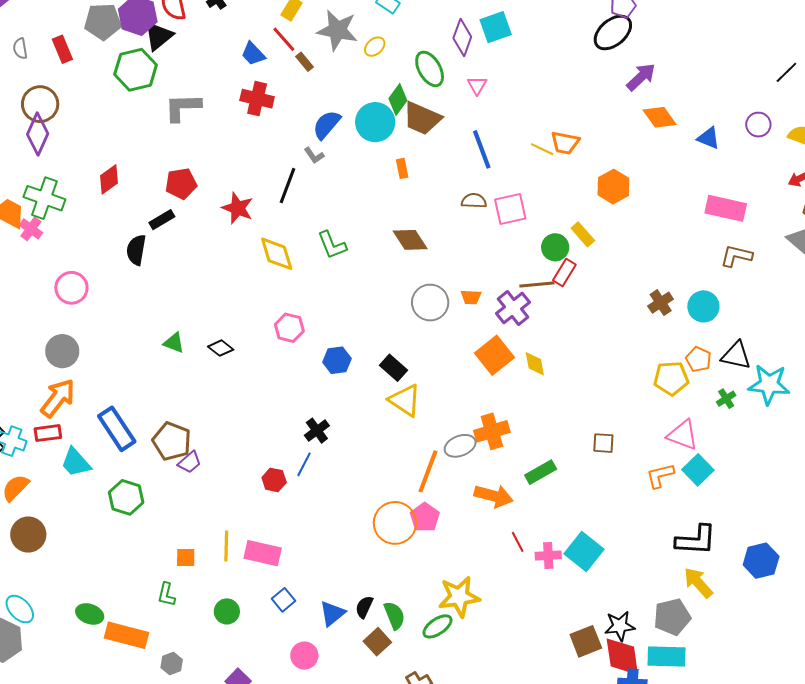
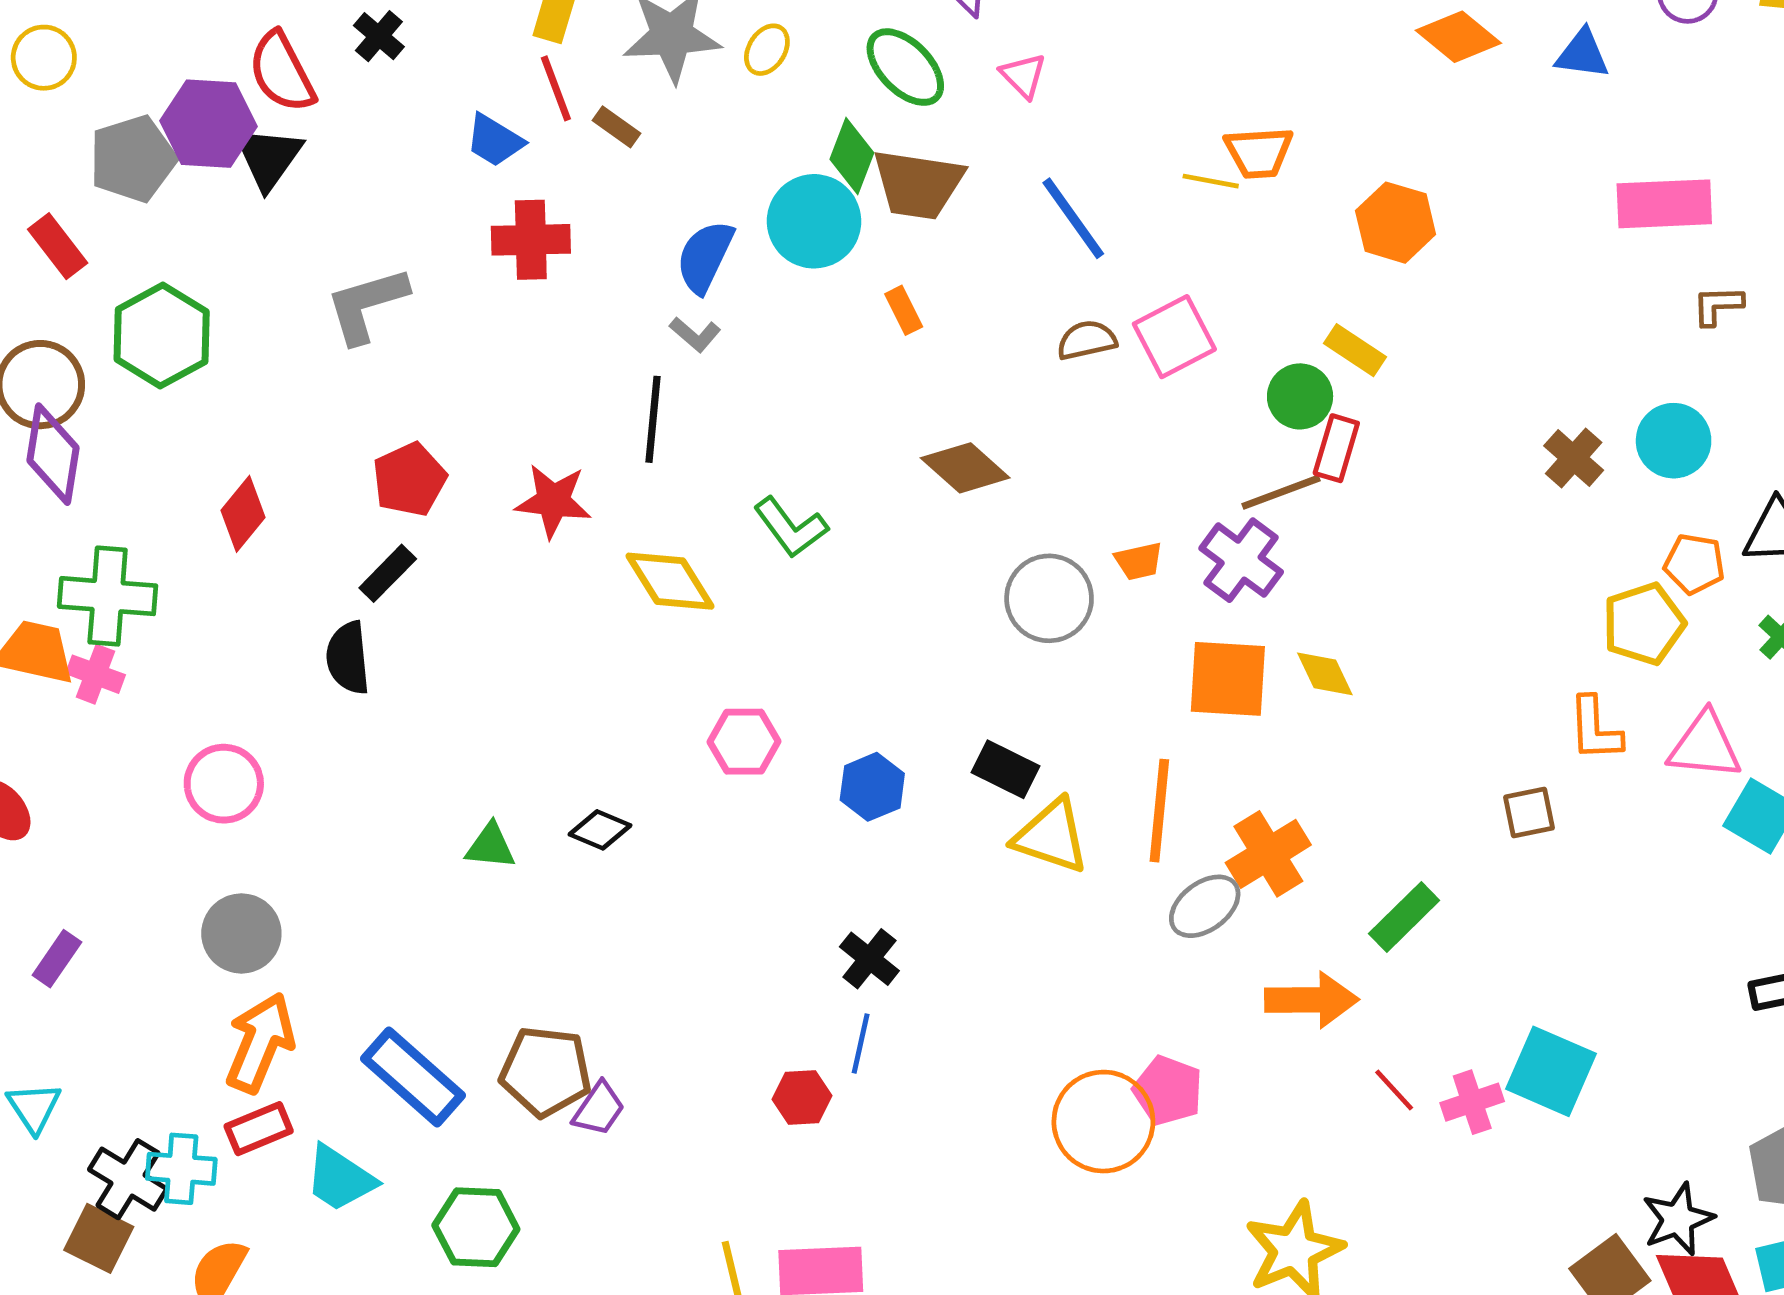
red line: (284, 39) -> (556, 88), turned 36
green hexagon: (136, 70) -> (162, 335), moved
brown L-shape: (736, 256) -> (1718, 305), size x0.7
orange square: (495, 355) -> (1228, 679), turned -33
orange line: (428, 471) -> (1159, 811), moved
orange L-shape: (660, 476) -> (1595, 729), moved, turned -64

